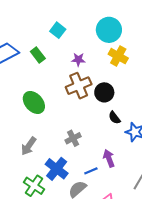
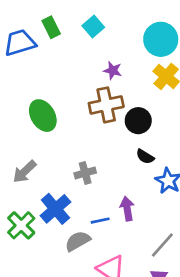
green rectangle: (38, 55) -> (51, 27), moved
black semicircle: (114, 118) -> (145, 157), turned -32

